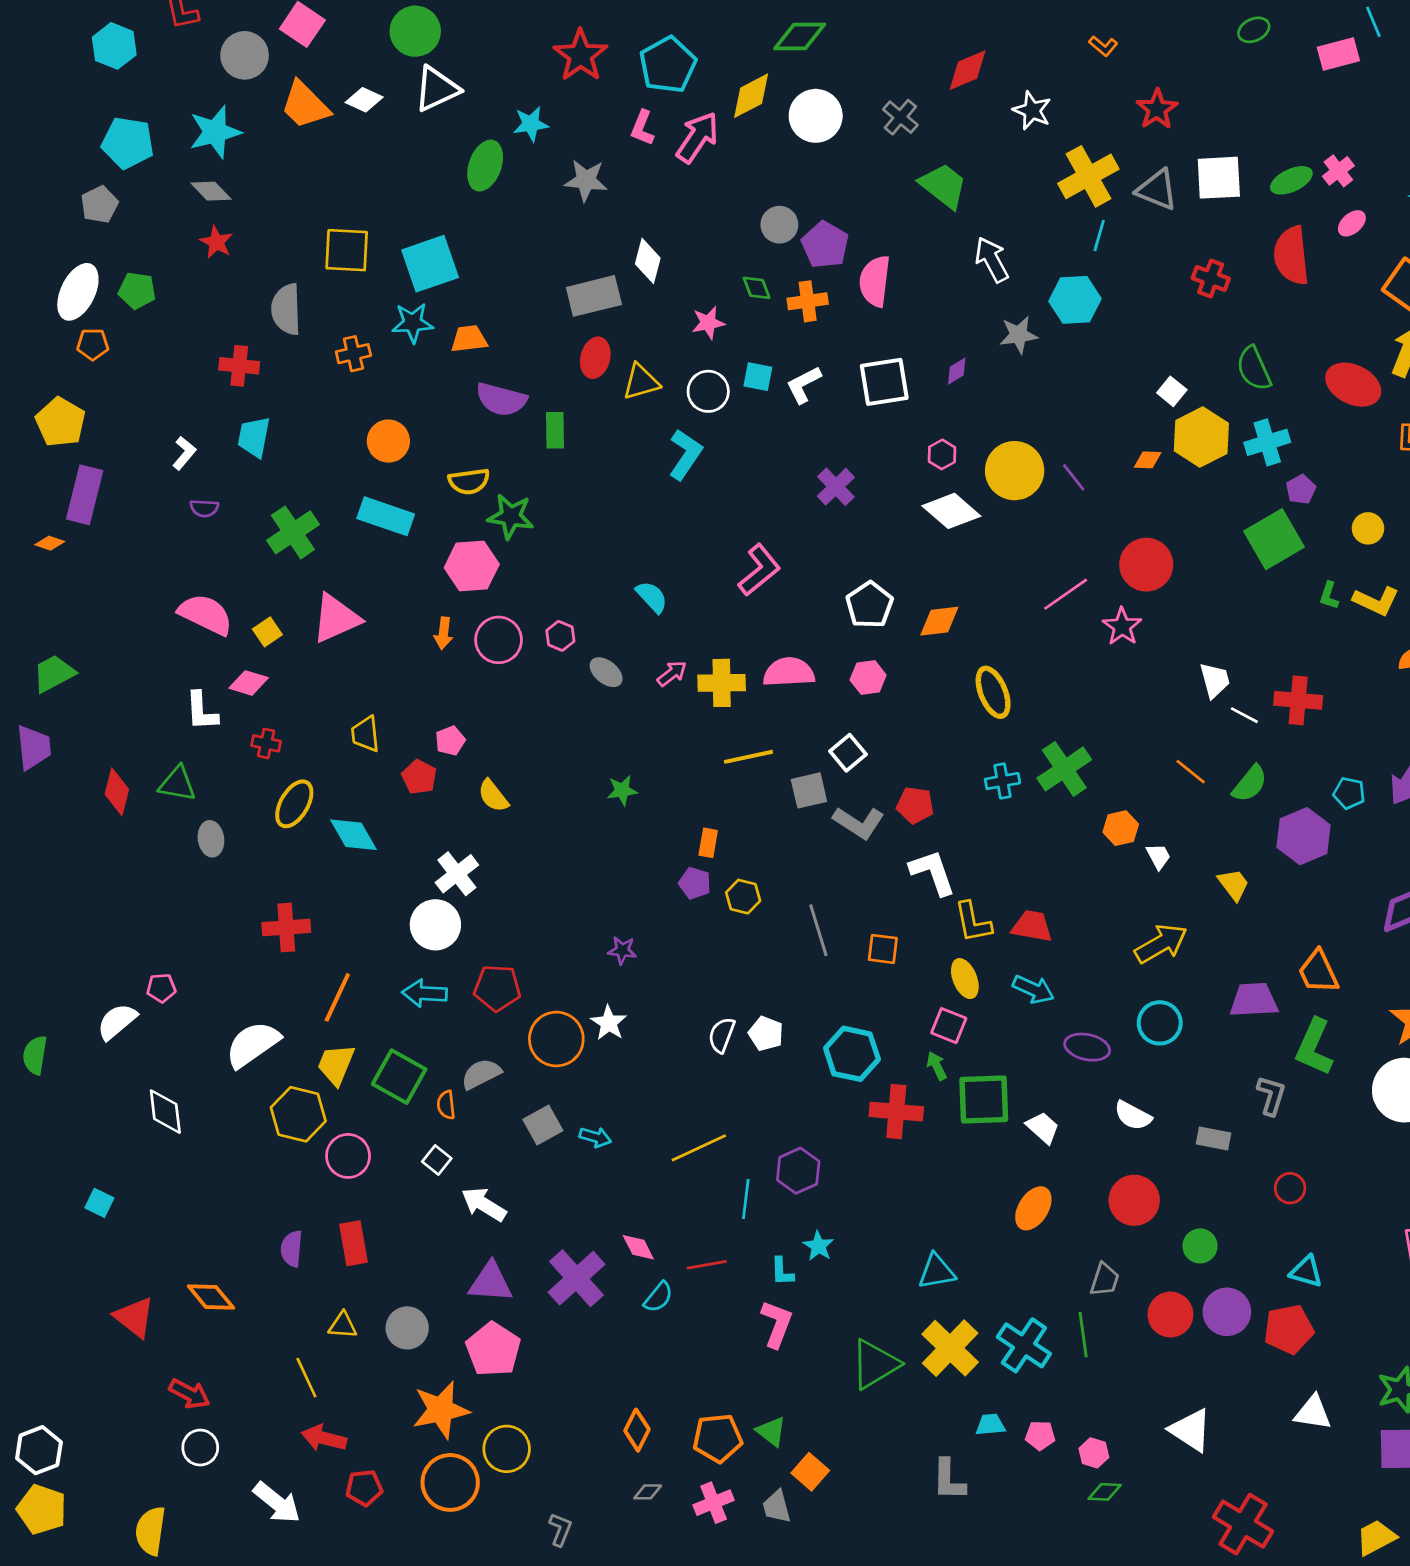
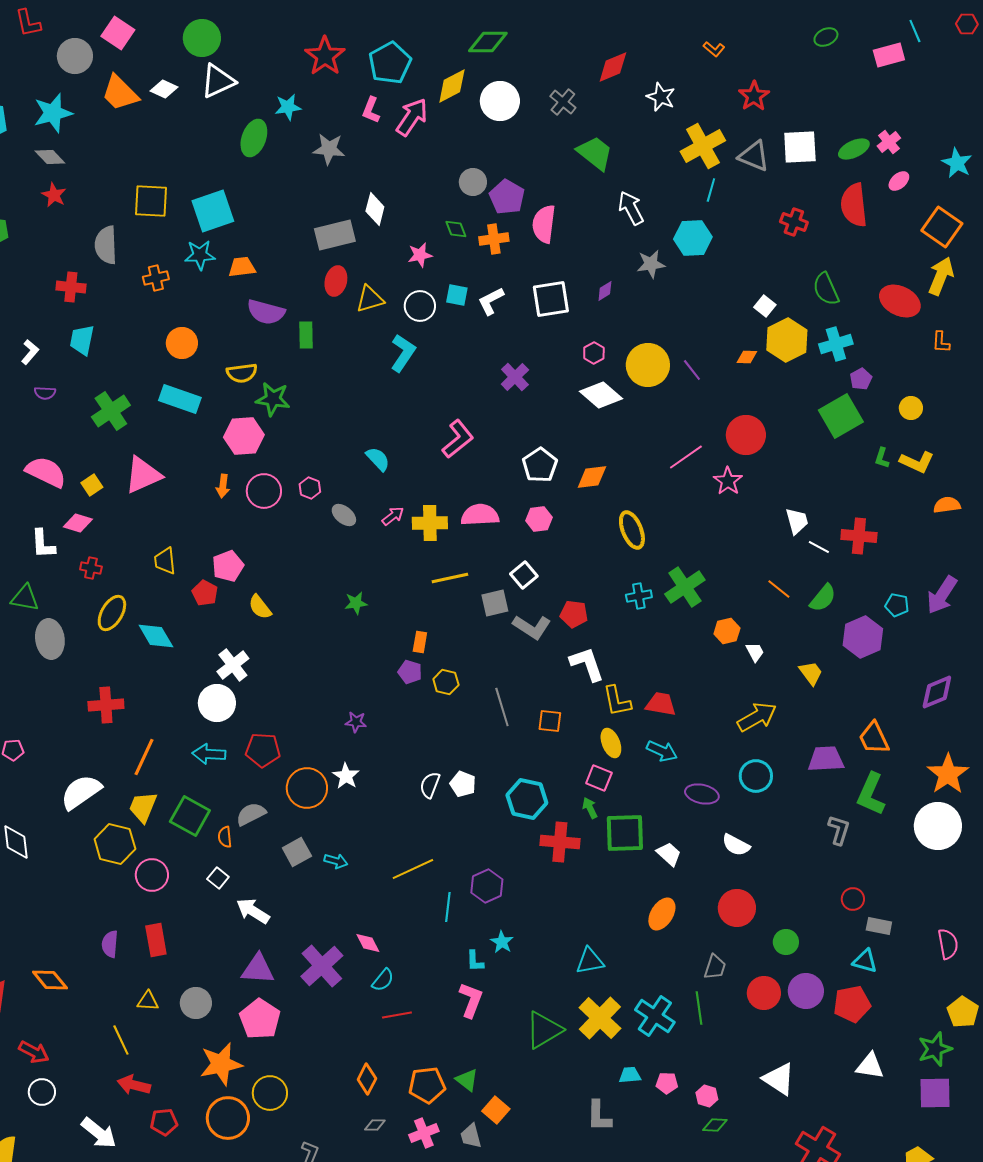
pink pentagon: (450, 741) -> (228, 566), size x1.4
gray ellipse: (211, 839) -> (50, 639), size x1.5
gray rectangle: (1213, 1138) -> (879, 926), moved
red line: (707, 1265) -> (397, 1015), moved

